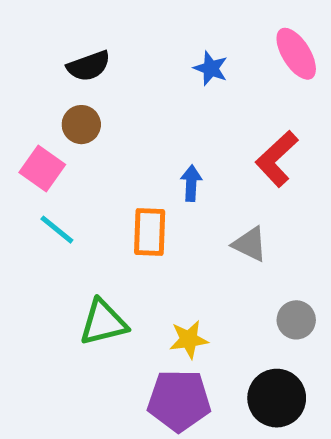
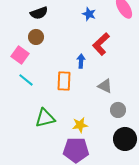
red L-shape: (277, 159) -> (101, 44), moved
gray circle: (296, 320) -> (118, 110), moved
black circle: (277, 398) -> (125, 139), moved

